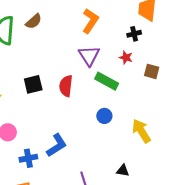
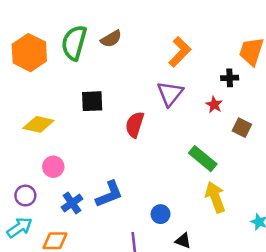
green rectangle: (107, 81) -> (203, 159), moved
black square: (33, 84) -> (92, 101), moved
blue circle: (104, 116) -> (161, 214), moved
blue cross: (28, 158) -> (72, 203), turned -36

